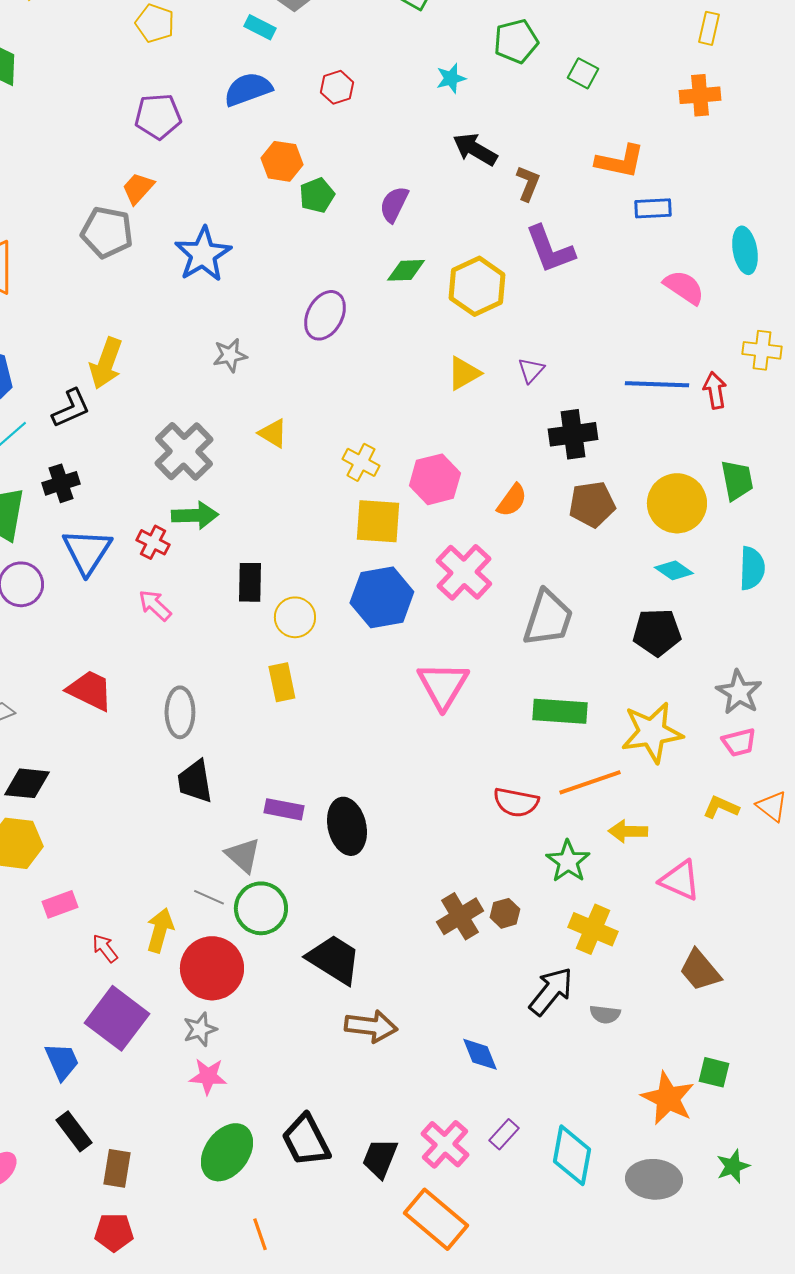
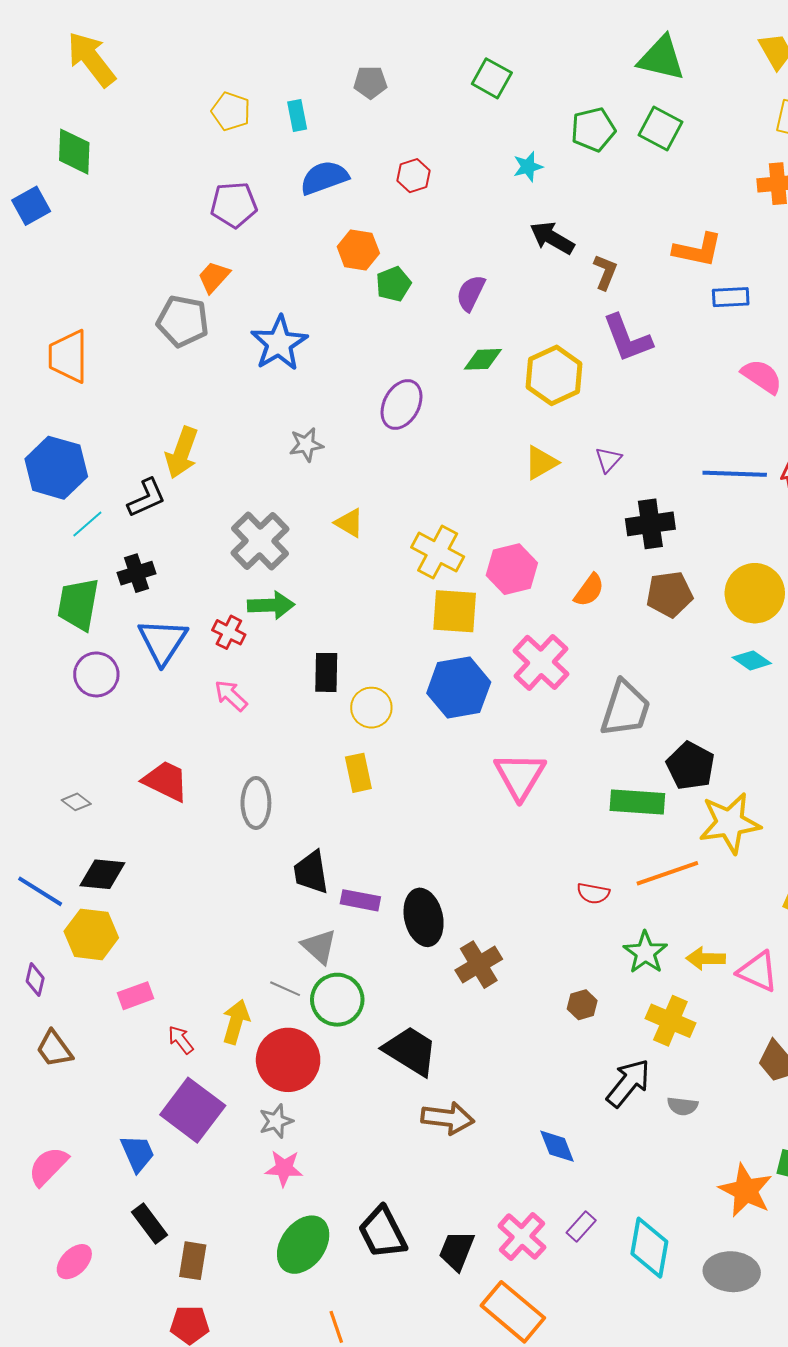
cyan rectangle: (260, 27) -> (297, 115), moved, turned 52
green square: (583, 73) -> (660, 128), moved, size x1.4
yellow cross: (361, 462) -> (438, 552), size x1.4
black pentagon: (657, 632) -> (691, 766), moved, turned 30
black trapezoid: (195, 781) -> (311, 872), moved
red semicircle: (516, 802) -> (593, 893), size x0.7
yellow arrow: (628, 831) -> (706, 959), moved
brown cross: (460, 916) -> (479, 965), moved

